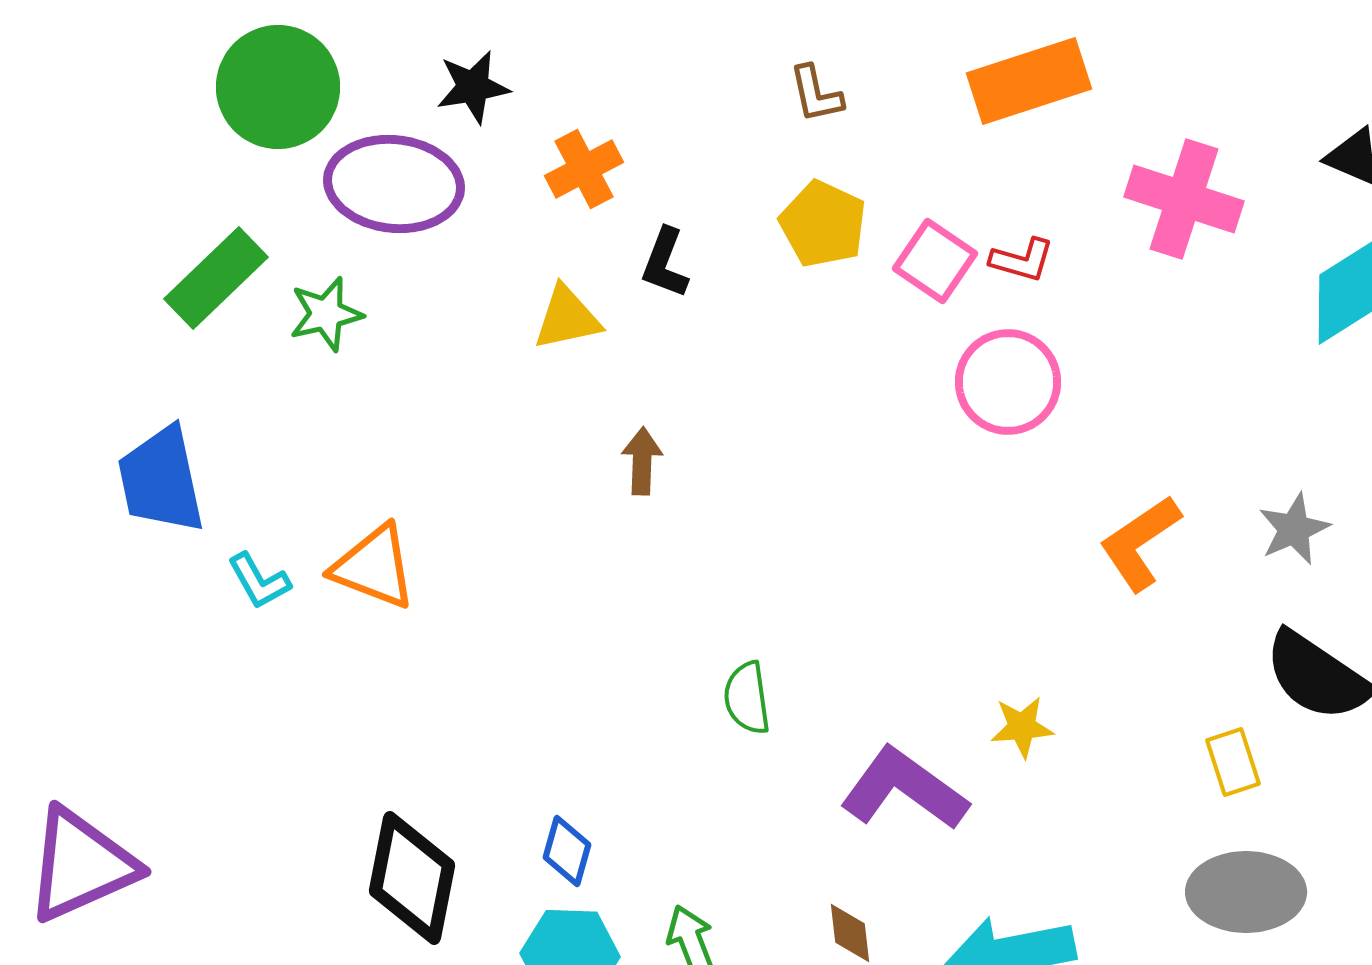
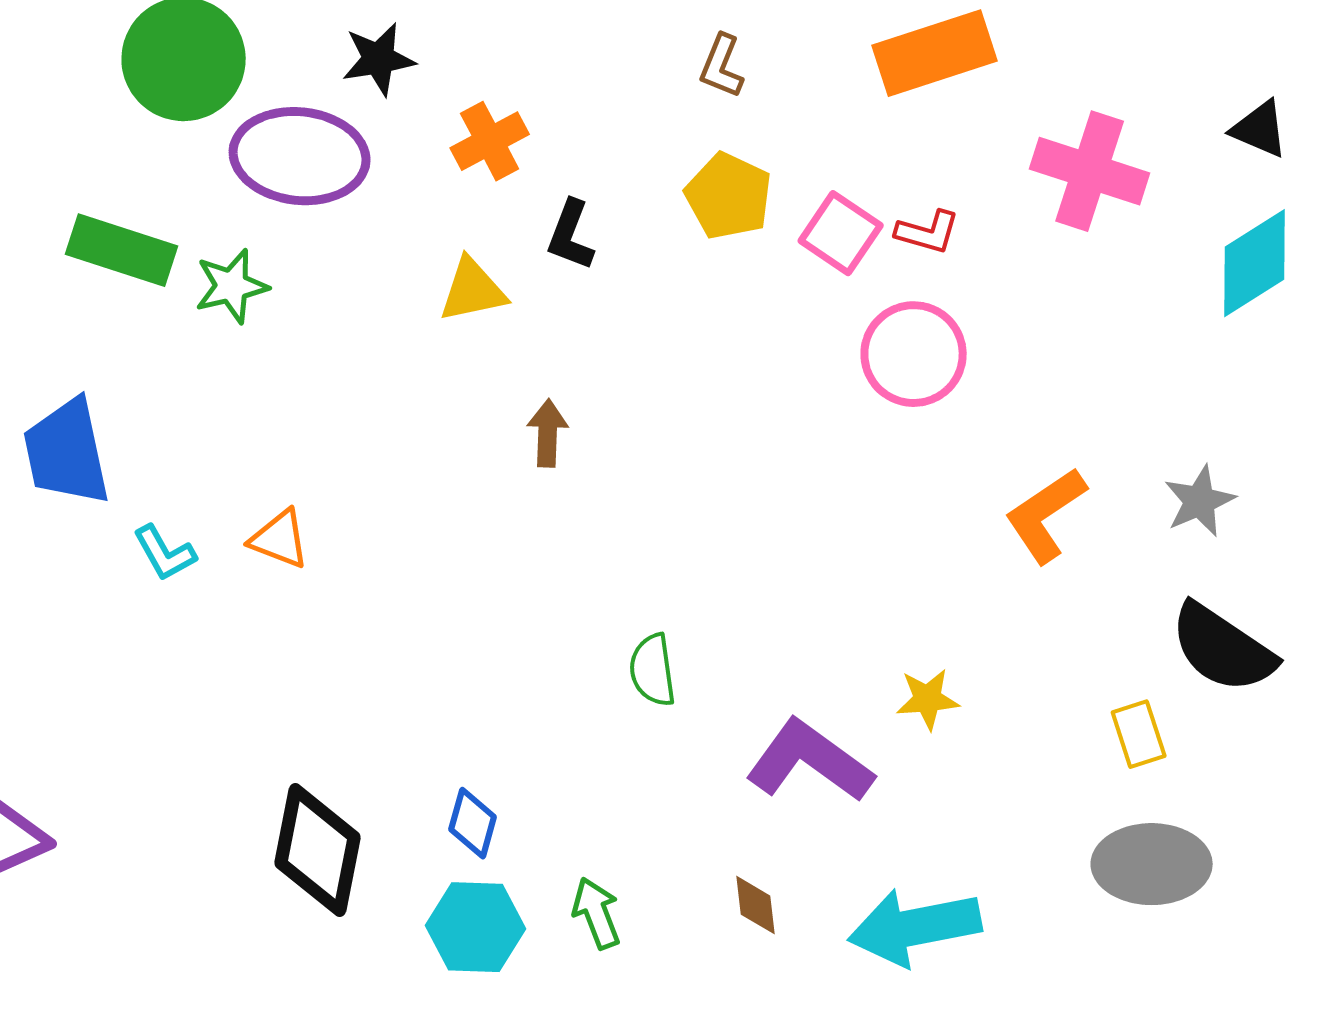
brown L-shape: (816, 94) -> (722, 66), turned 34
green rectangle: (216, 278) -> (122, 250), turned 62
orange triangle: (374, 567) -> (280, 539), size x0.7

